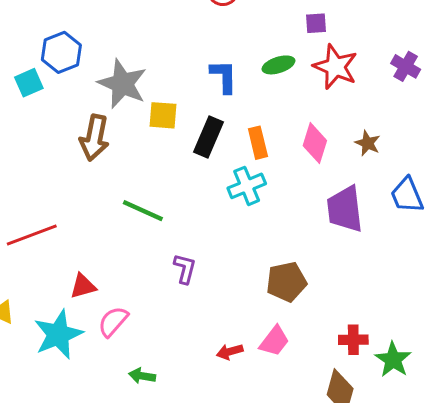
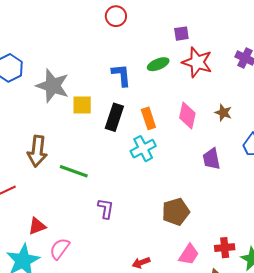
brown arrow: (94, 138) -> (37, 151), moved
purple trapezoid: (345, 209) -> (211, 159), size x0.7
pink trapezoid: (274, 341) -> (189, 254), moved

